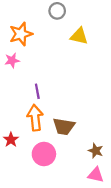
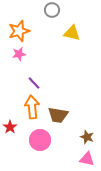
pink star: (12, 60) -> (19, 54), moved
purple line: (37, 91) -> (34, 83), turned -32

